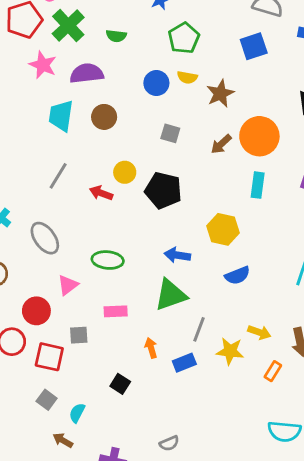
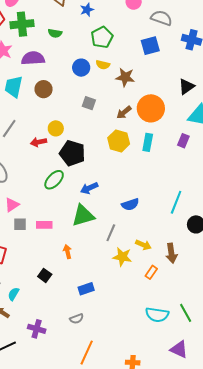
green cross: (68, 26) -> (22, 24), turned 35
brown star: (220, 94) -> (125, 77), turned 30
black pentagon: (163, 190) -> (72, 153), moved
red arrow: (101, 193) -> (39, 142), turned -35
yellow hexagon: (223, 229) -> (119, 141), moved
blue arrow: (177, 255) -> (89, 188), turned -36
green ellipse: (108, 260) -> (54, 180), moved, turned -55
gray line: (199, 329) -> (111, 233), moved
gray square: (79, 335) -> (20, 224), moved
blue rectangle: (184, 363) -> (86, 289), moved

